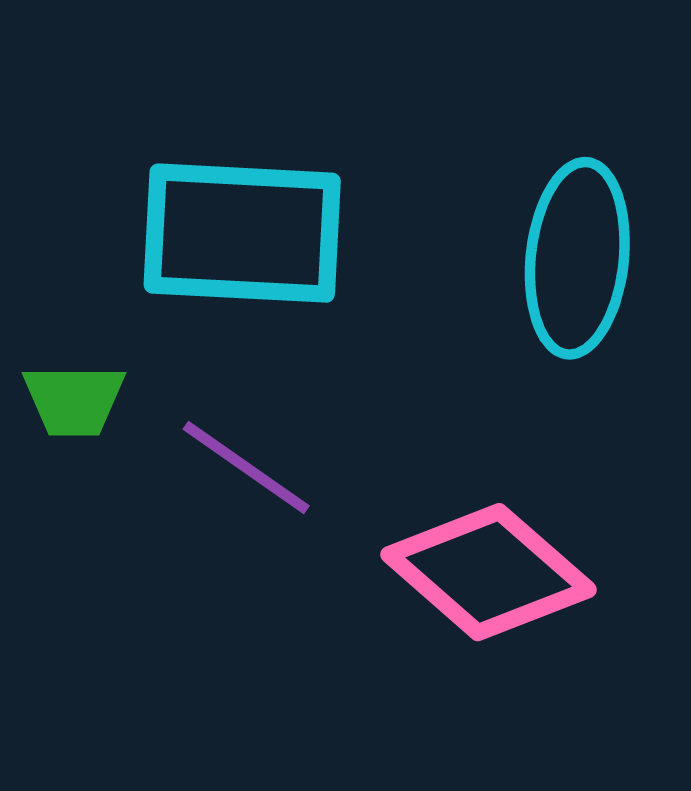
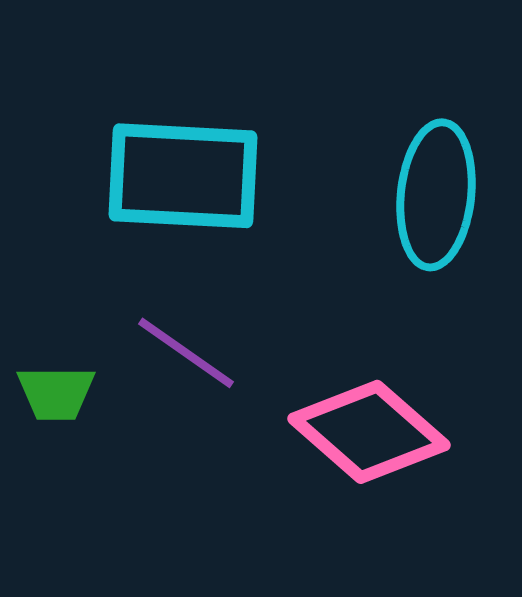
green trapezoid: (74, 400) -> (56, 393), moved

